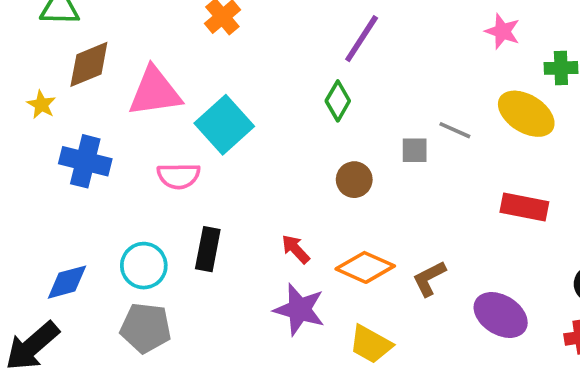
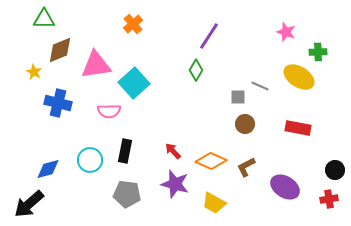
brown circle: (354, 180) -> (245, 124), moved
gray pentagon: (146, 328) -> (127, 194), moved

